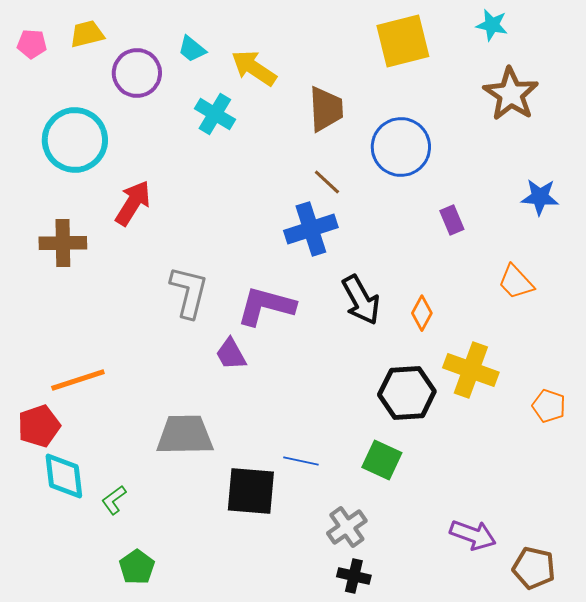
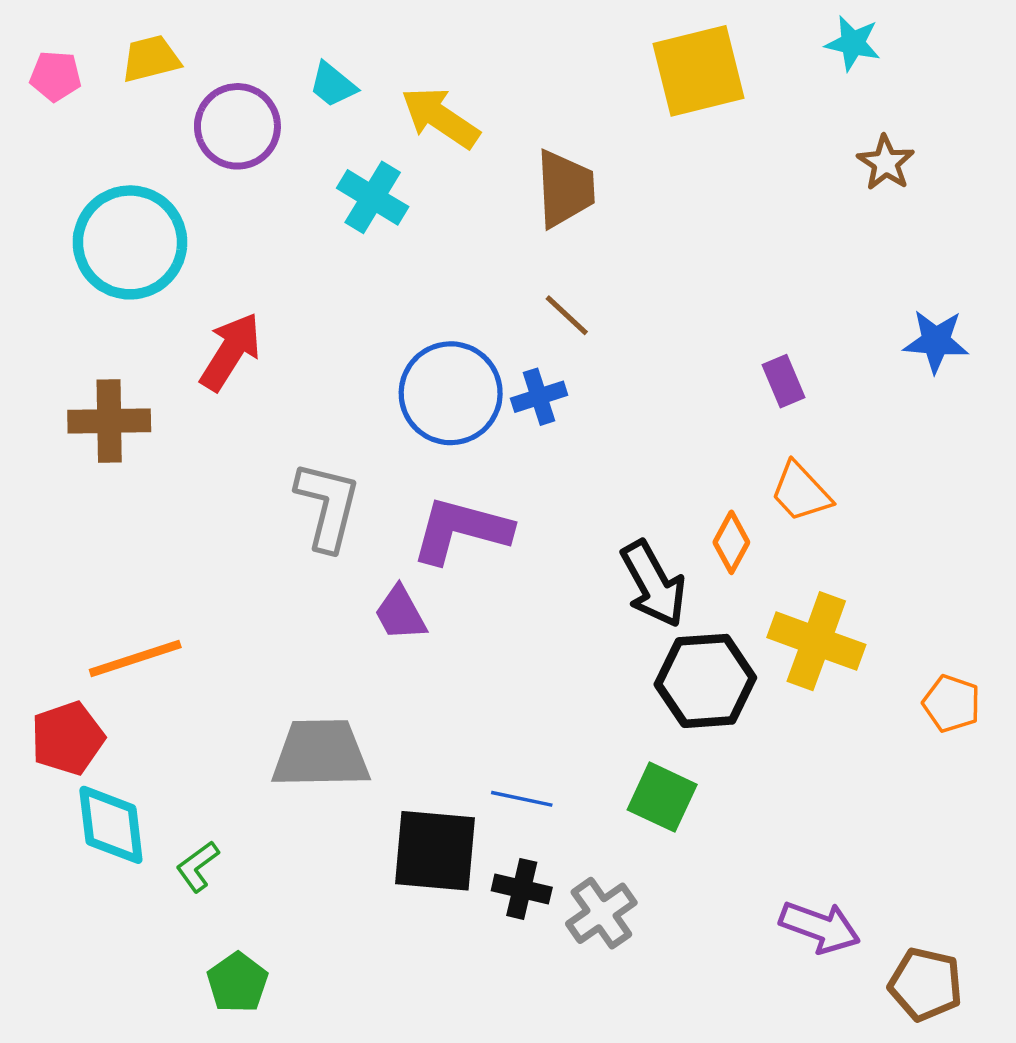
brown star: (511, 94) -> (886, 163), size x0.6
blue circle: (401, 147) -> (451, 393), moved
blue cross: (311, 229) -> (539, 397), size x0.6
orange trapezoid: (516, 282) -> (801, 492), moved
black arrow: (361, 300) -> (653, 584), moved
black cross: (354, 576) -> (522, 889), moved

